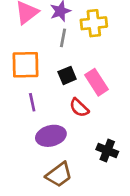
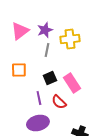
orange square: (25, 65) -> (19, 70), size x0.7
purple line: (32, 102) -> (39, 98), moved

